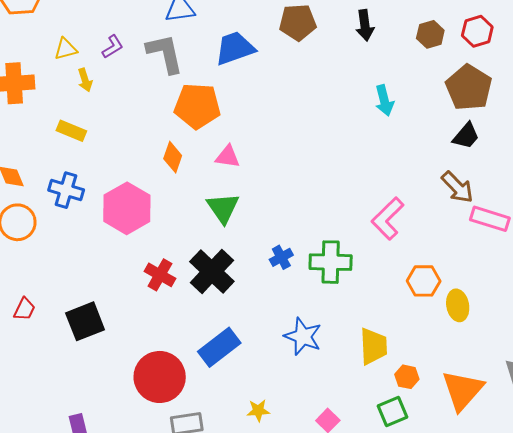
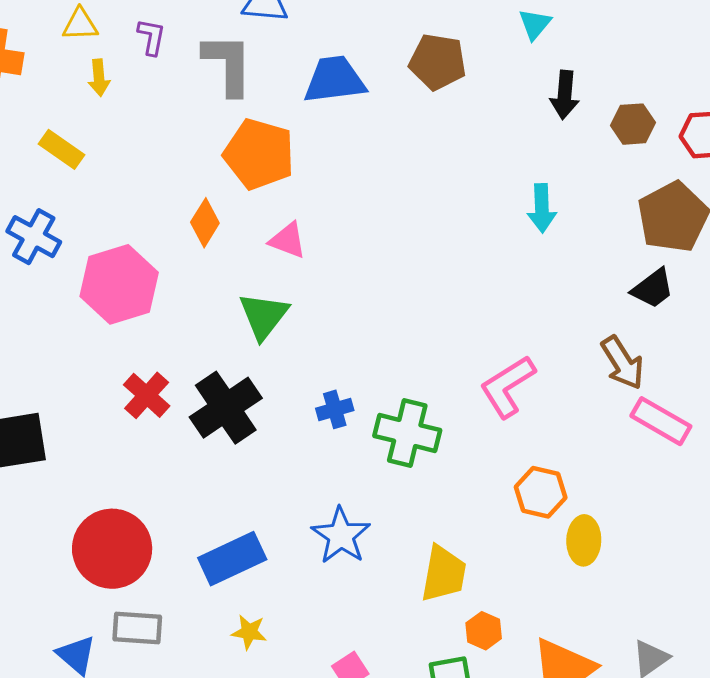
black arrow: (365, 25) -> (565, 95), moved
purple L-shape: (113, 47) -> (151, 37), turned -60
blue rectangle: (219, 347) -> (232, 559), moved

